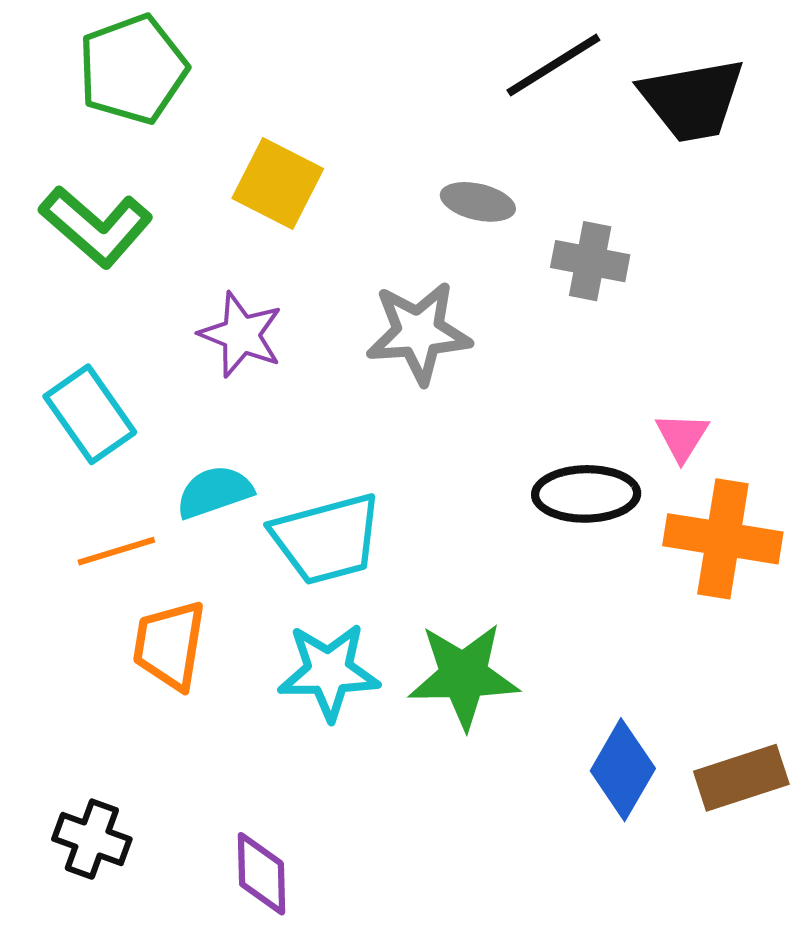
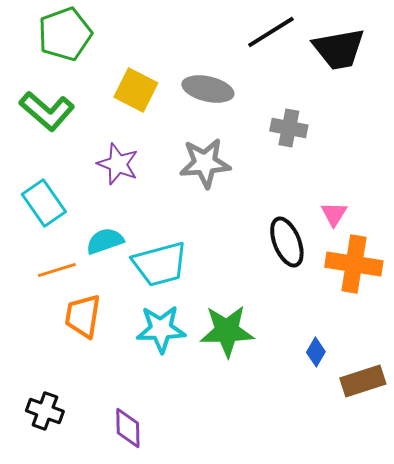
gray ellipse: (478, 202) -> (208, 89), moved, size x1.4
black ellipse: (586, 494) -> (287, 242), turned 69
blue diamond: (623, 770) -> (316, 352), moved, size x0.6

